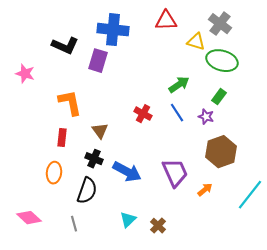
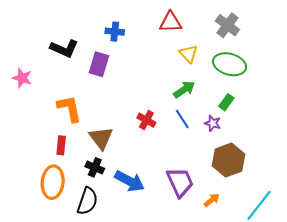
blue cross: (113, 30) -> (115, 32), size x0.6
yellow triangle: (196, 42) -> (188, 54), moved, turned 30
brown triangle: (100, 131) -> (101, 138), size x1.4
orange ellipse: (54, 173) -> (53, 182), size x1.4

